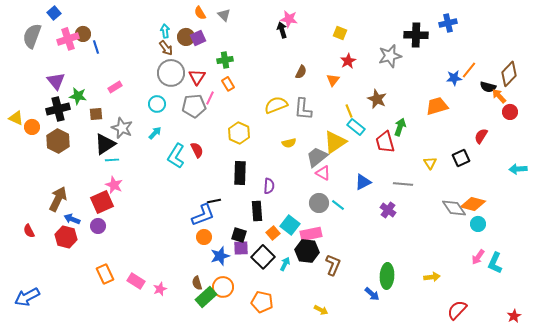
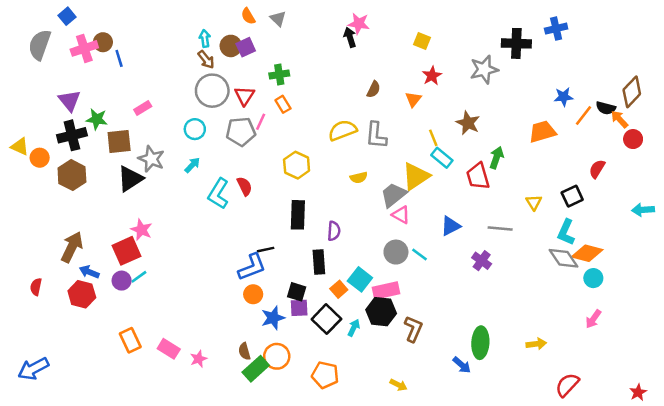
orange line: (469, 70) -> (583, 115), moved
brown square: (96, 114) -> (119, 142), size x1.5
cyan line: (112, 160) -> (139, 277), moved, turned -32
red semicircle: (29, 231) -> (36, 287), turned 40
cyan L-shape: (495, 263) -> (566, 232), moved

